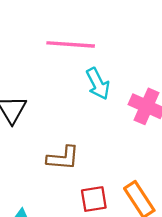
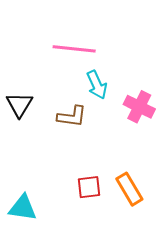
brown L-shape: (63, 158) -> (72, 116), moved

